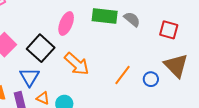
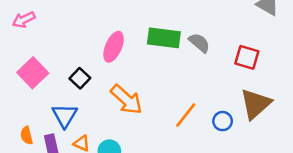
black square: (41, 48) -> (80, 78), size x0.6
brown triangle: (176, 65) -> (256, 104), turned 32

